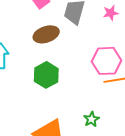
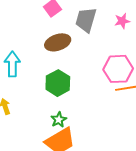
green star: (91, 119) -> (59, 120), moved

